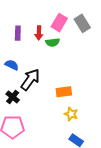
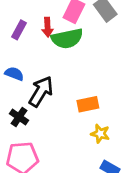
purple rectangle: (18, 33) -> (19, 30), turned 32
green semicircle: (53, 42) -> (67, 39), size x1.6

